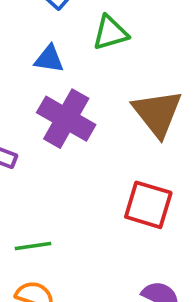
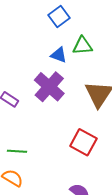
blue triangle: (49, 59) -> (59, 55), moved

